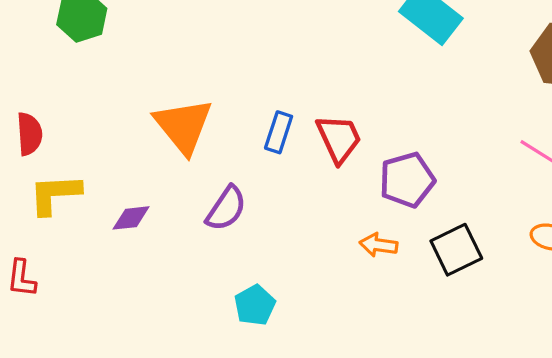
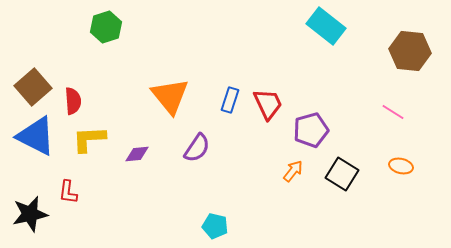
orange arrow: (379, 245) -> (293, 171), turned 120
black square: (456, 250) -> (342, 174), turned -32
cyan pentagon: (255, 305) -> (215, 226), moved, turned -30

